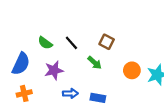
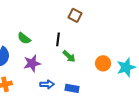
brown square: (107, 42) -> (75, 15), moved
black line: (71, 43) -> (58, 39), moved, turned 48

